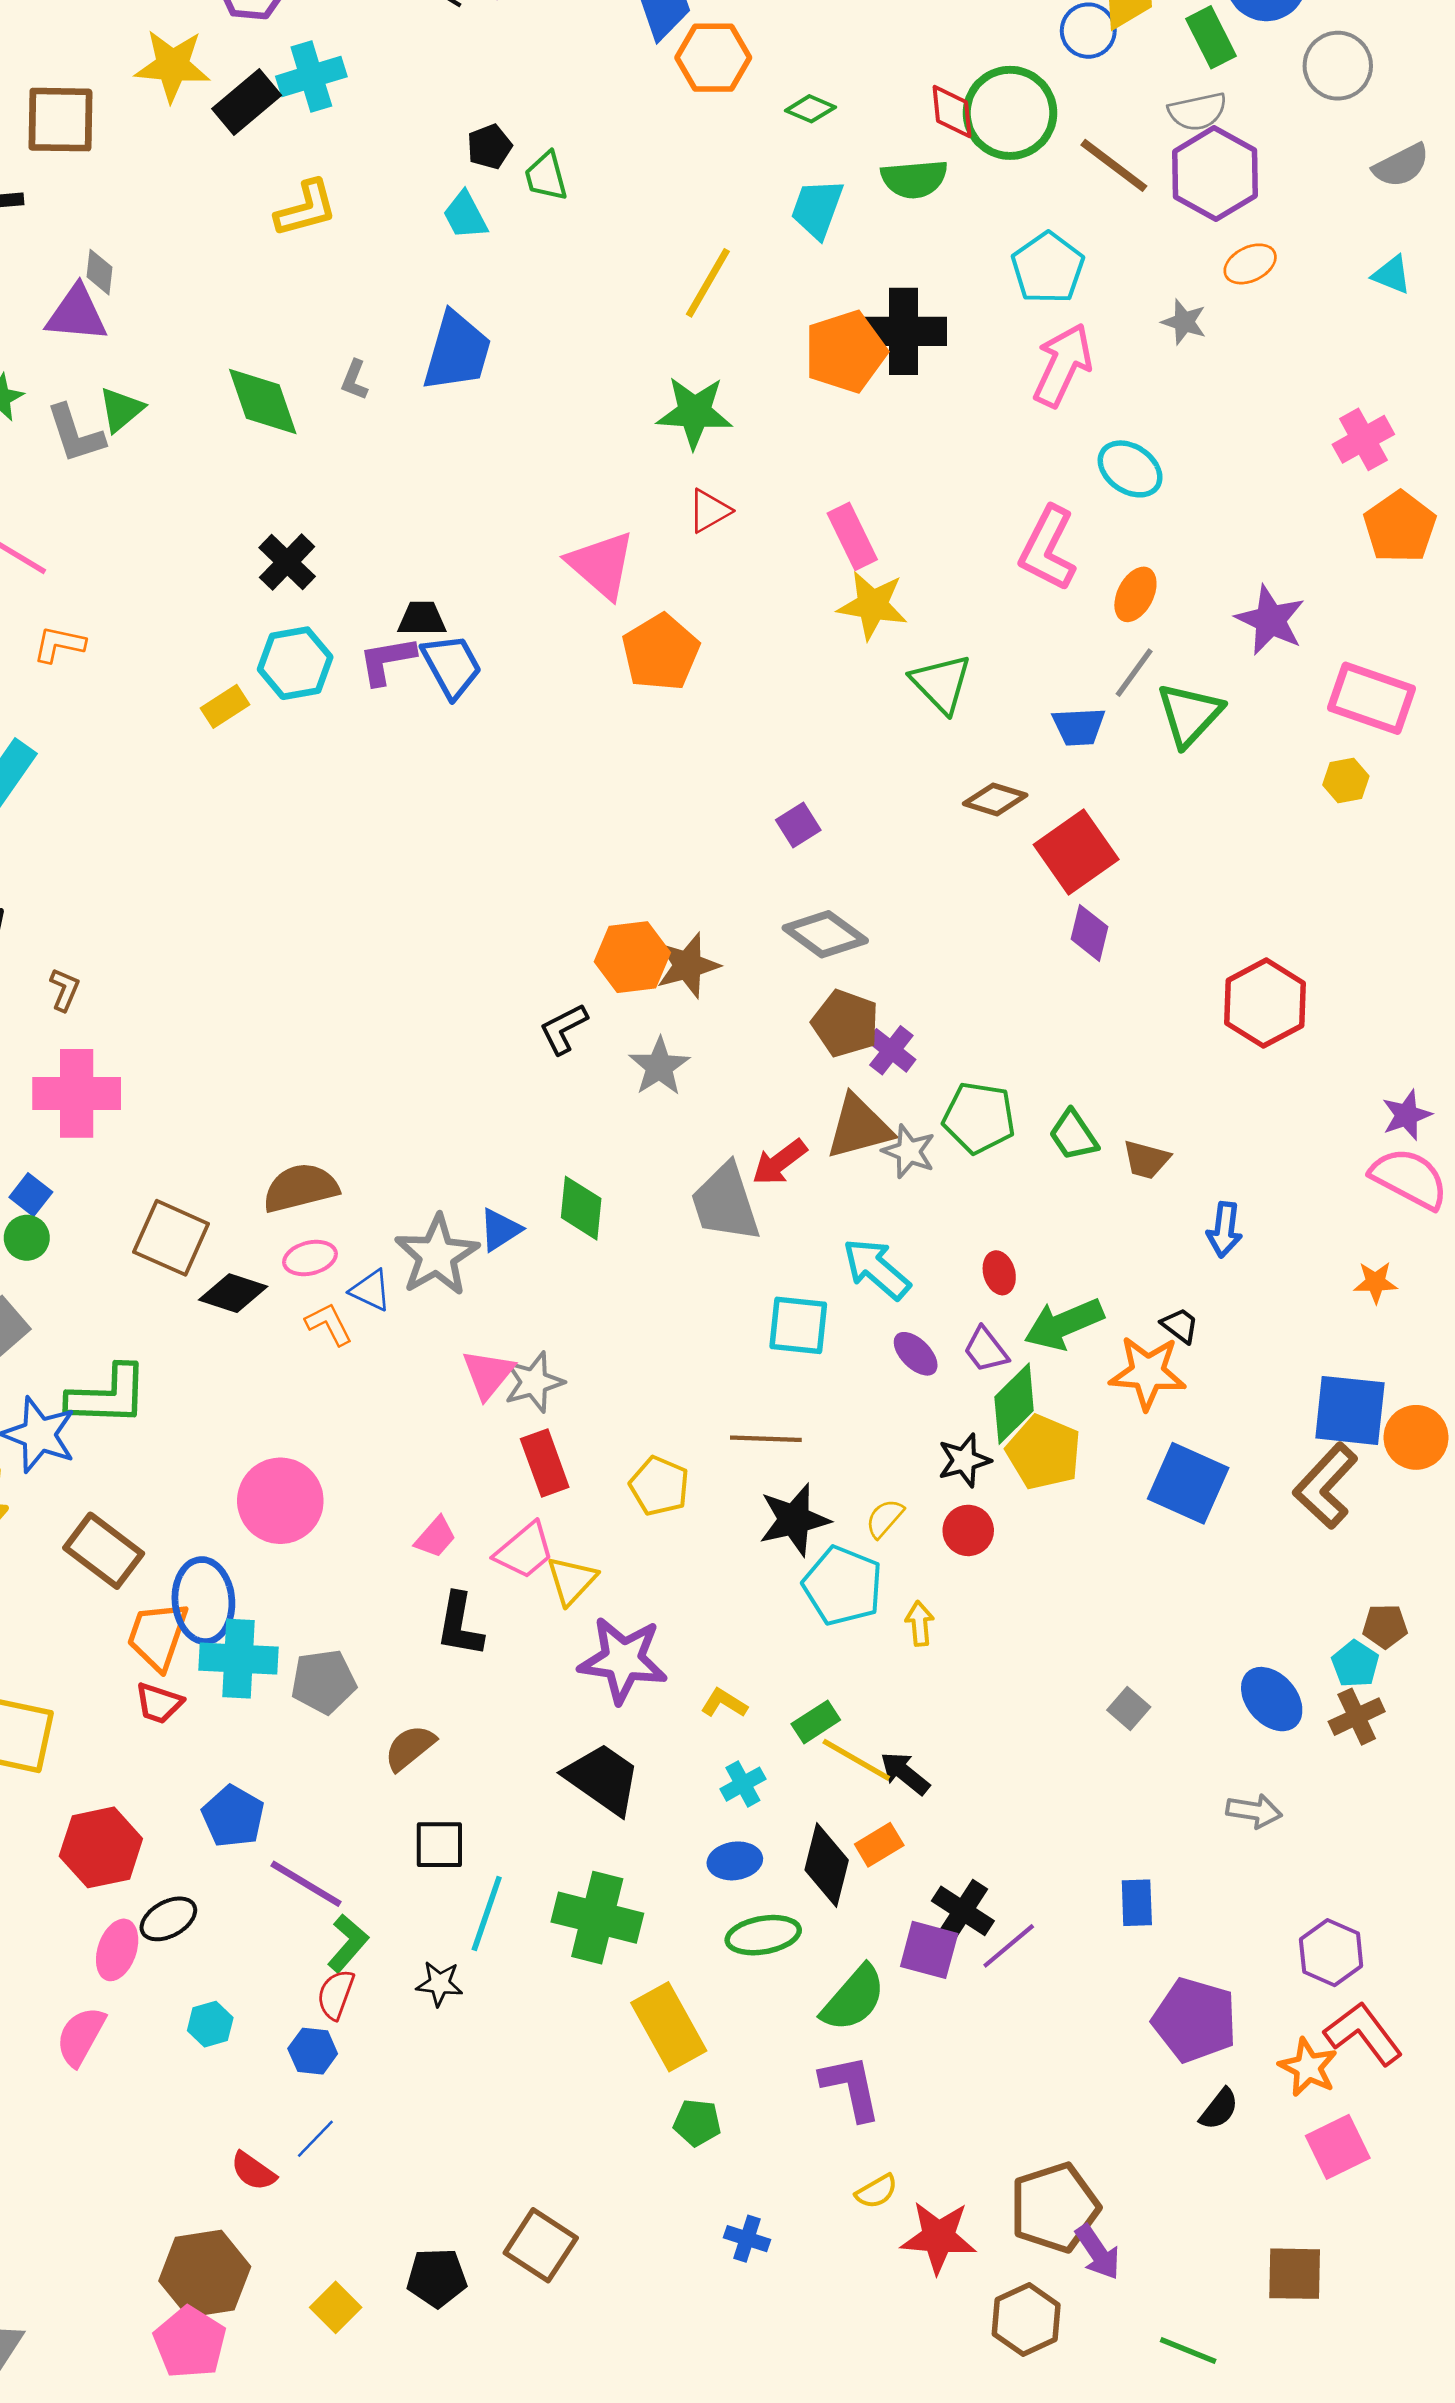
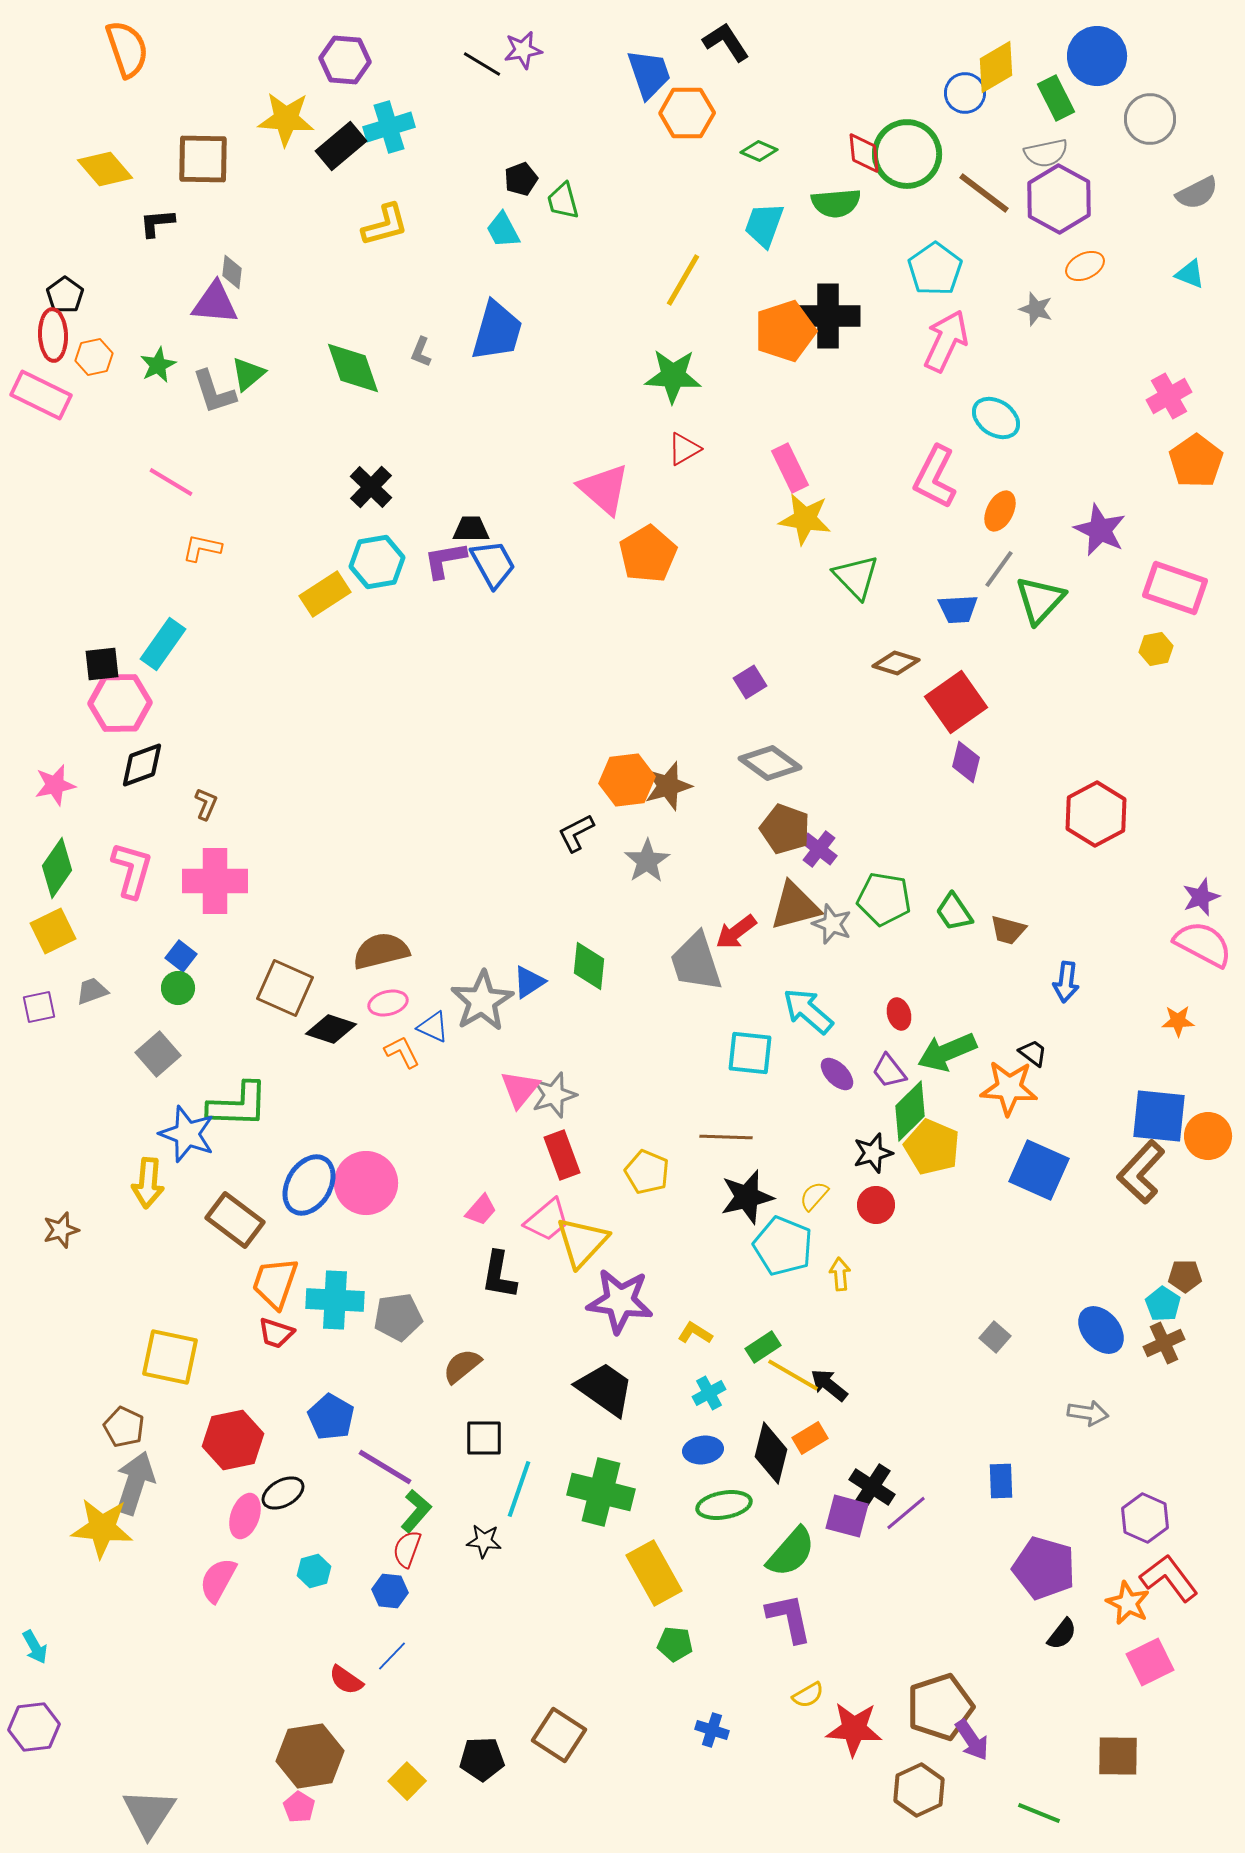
yellow rectangle: (225, 706) -> (325, 594), size x1.4
yellow triangle: (572, 1580) -> (582, 1242), size x1.4
blue ellipse: (203, 1601) -> (309, 1185), moved, turned 36
pink pentagon: (190, 2342) -> (299, 1807), size x0.6

